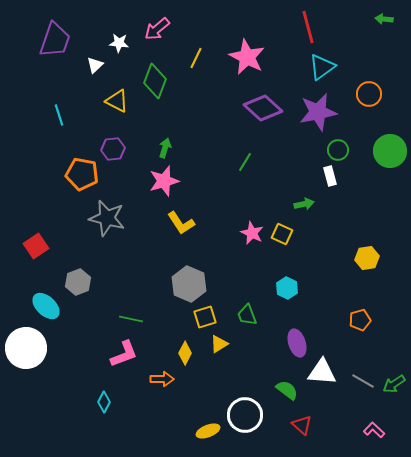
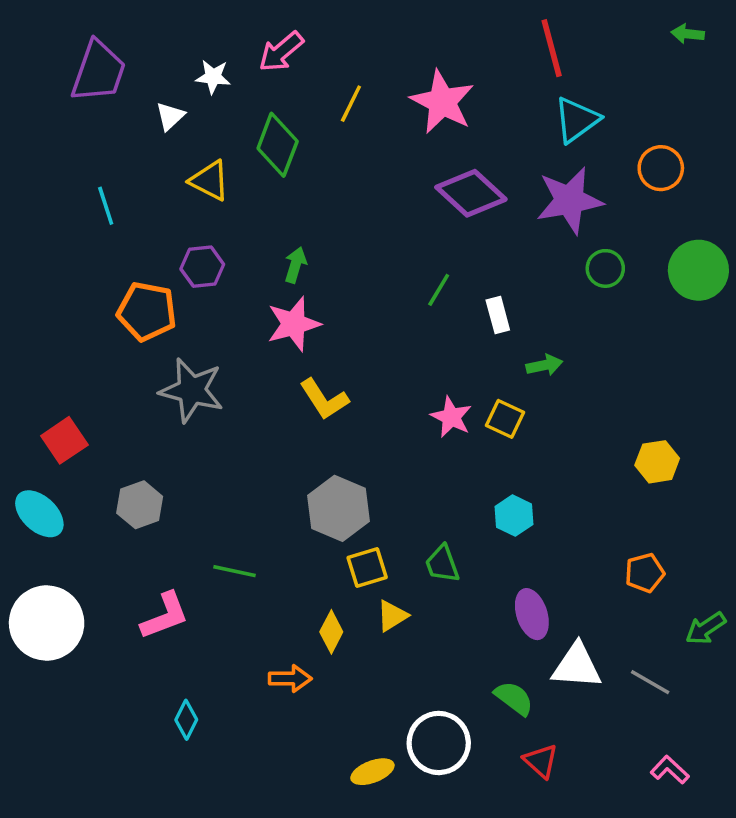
white rectangle: (330, 176) -> (498, 315), moved
cyan ellipse: (46, 306) -> (39, 514), moved
pink L-shape: (124, 354) -> (165, 616), moved
green arrow: (394, 384) -> (706, 628), moved

